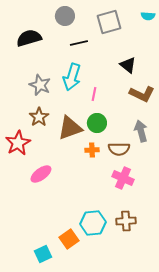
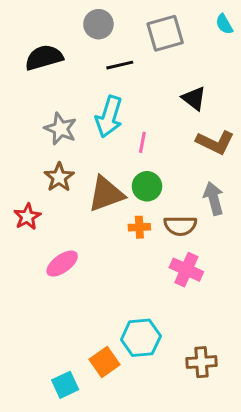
cyan semicircle: (148, 16) -> (224, 24), turned 56
red star: (18, 143) -> (27, 217), size x0.7
brown cross: (126, 221) -> (202, 362), moved

